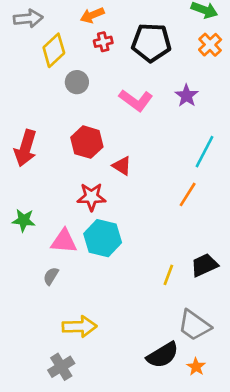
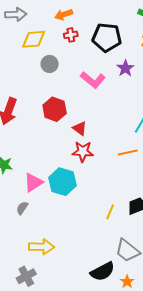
yellow diamond: (54, 50) -> (34, 39), turned 35
purple star: (187, 96) -> (125, 68), moved
orange line: (188, 194) -> (128, 152), turned 42
red star: (91, 197) -> (83, 152), moved
pink triangle: (64, 241) -> (33, 182), turned -40

